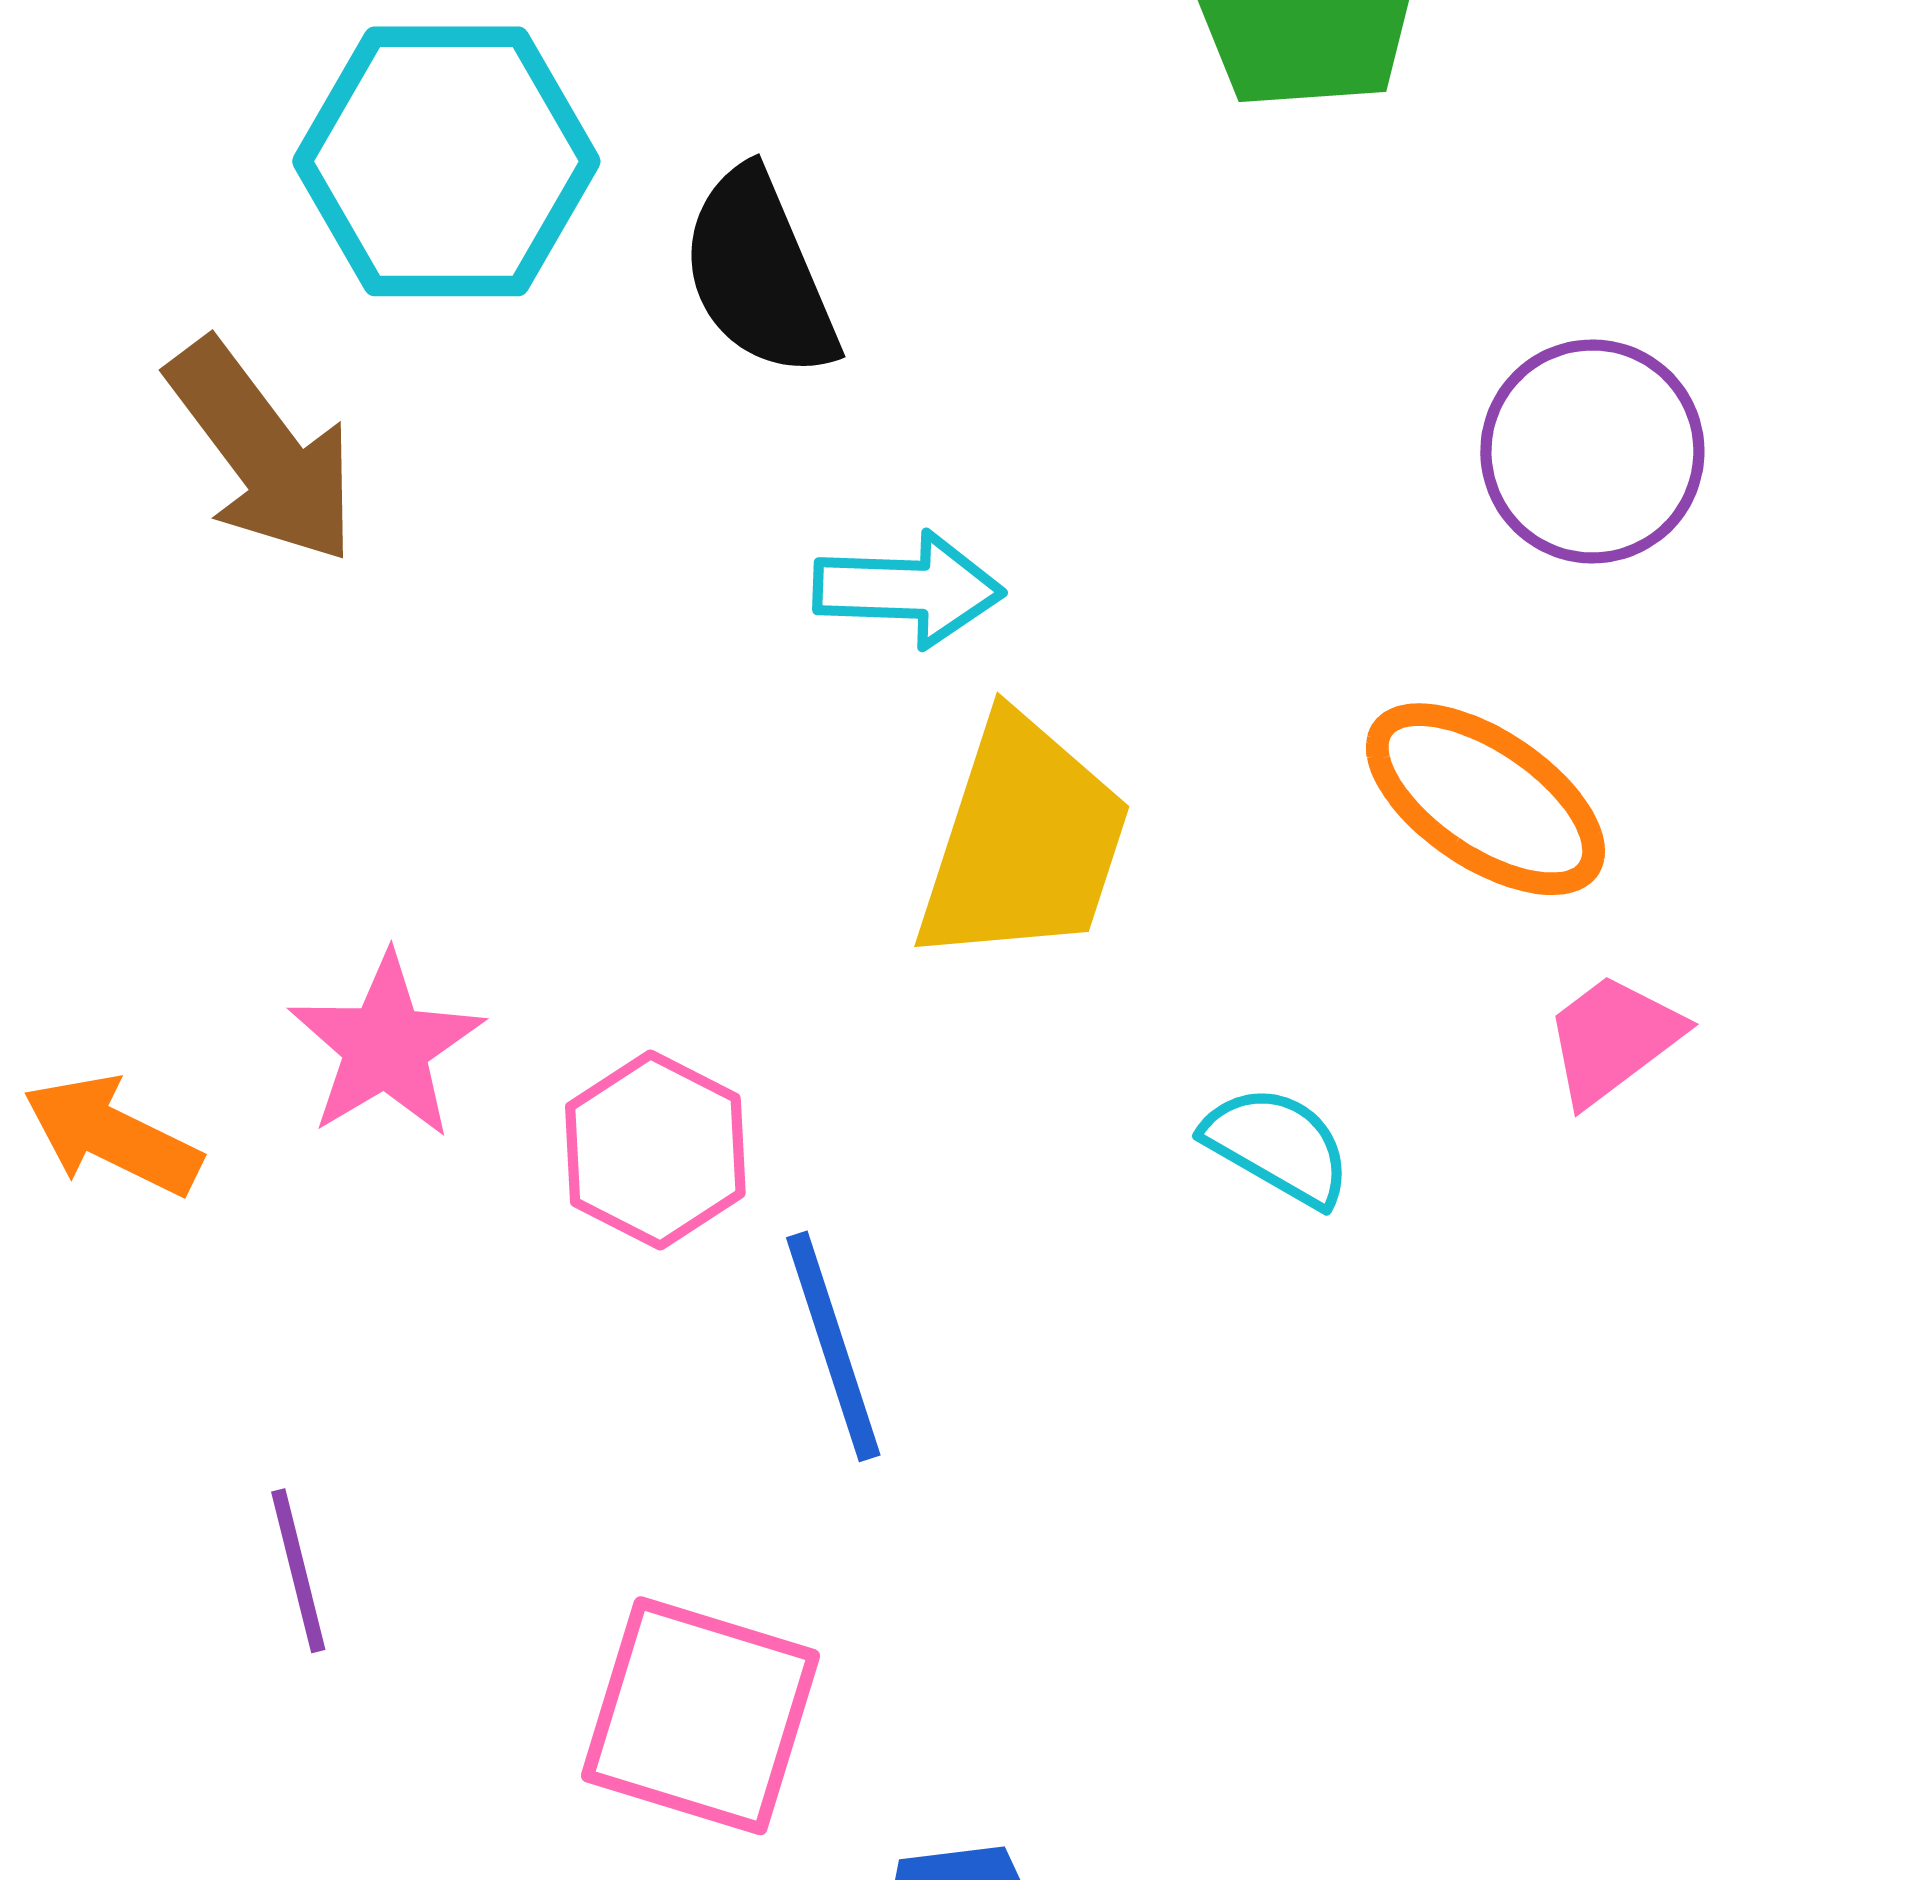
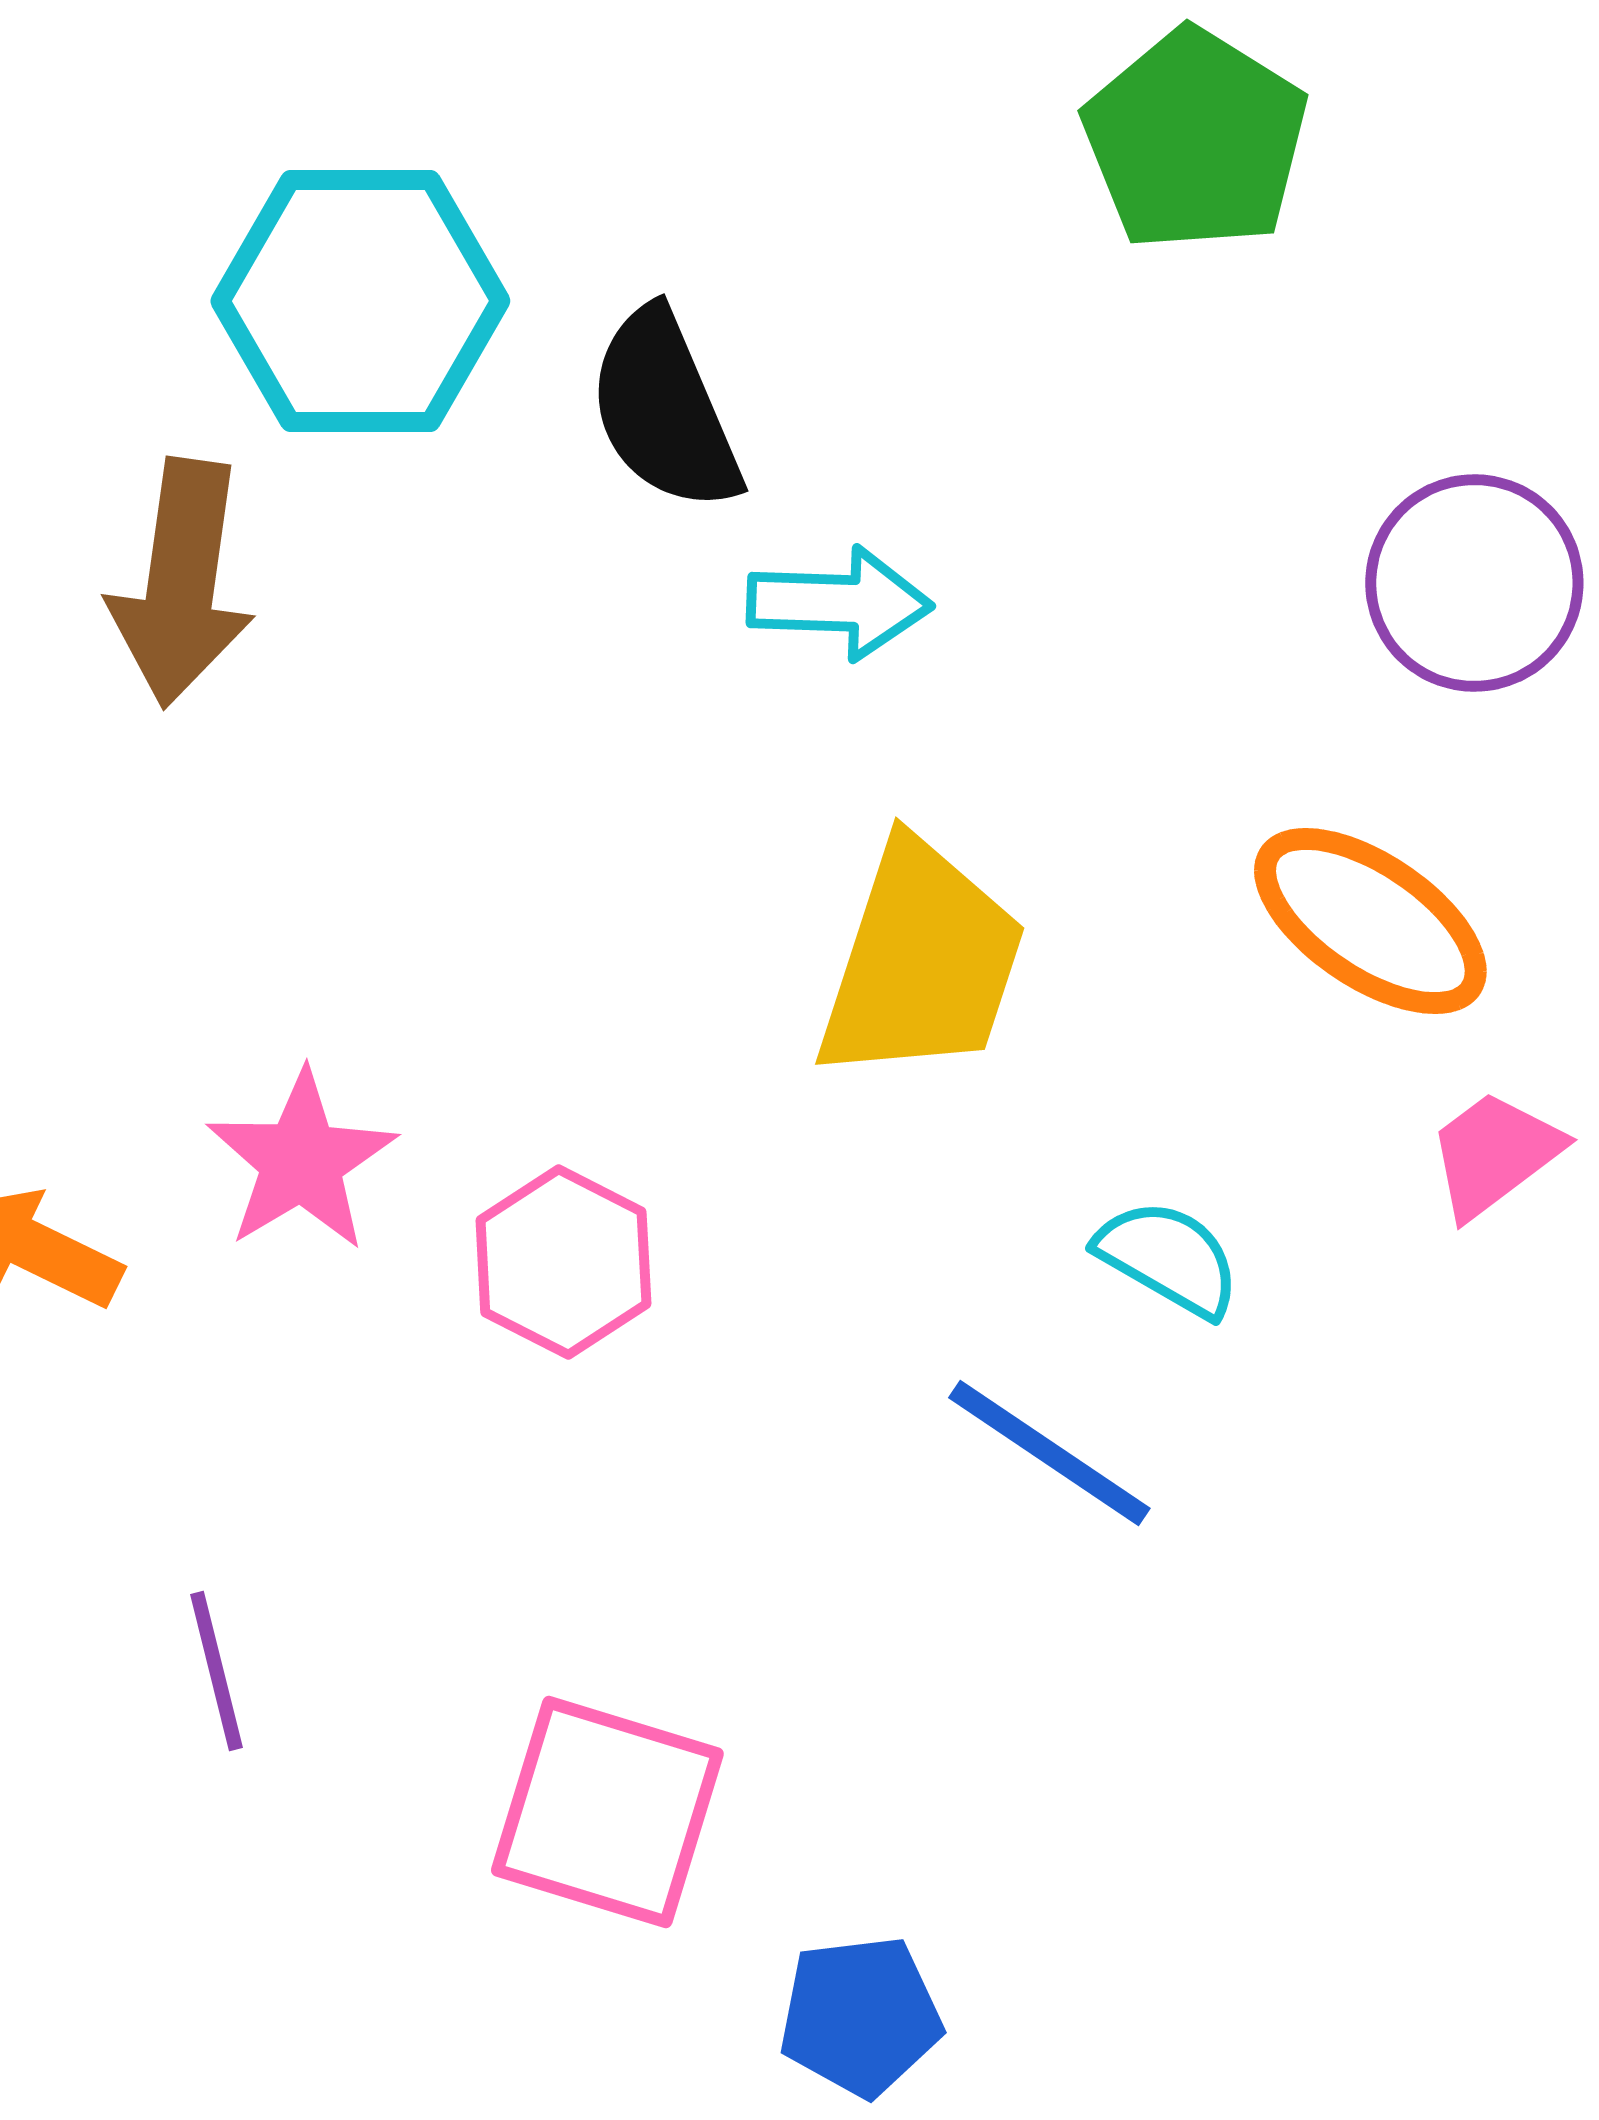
brown arrow: (262, 451) -> (181, 583), turned 45
cyan arrow: (908, 589) -> (839, 603), moved
blue line: (833, 1346) -> (1049, 1453), moved, turned -38

